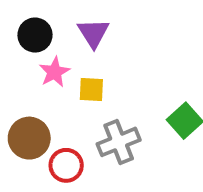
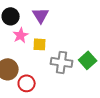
gray cross: (119, 142) -> (62, 62), moved, turned 30

